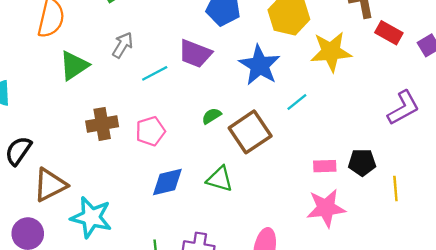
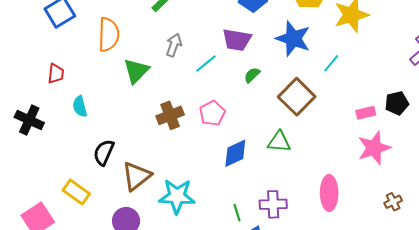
green semicircle: (212, 116) -> (252, 75), moved

